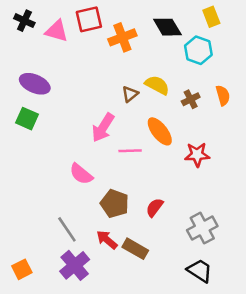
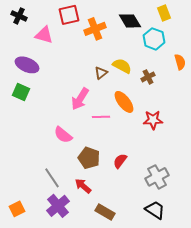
pink triangle: (57, 31) -> (44, 35), moved
orange semicircle: (223, 95) -> (180, 62), moved
brown rectangle: (135, 249) -> (105, 212), moved

